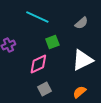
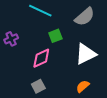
gray semicircle: (81, 23) -> (85, 17), size x1.5
gray square: (44, 89) -> (38, 86), moved

